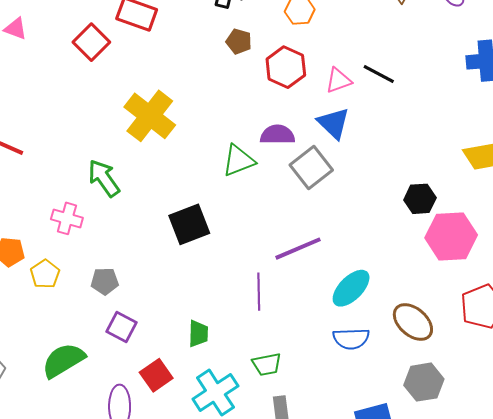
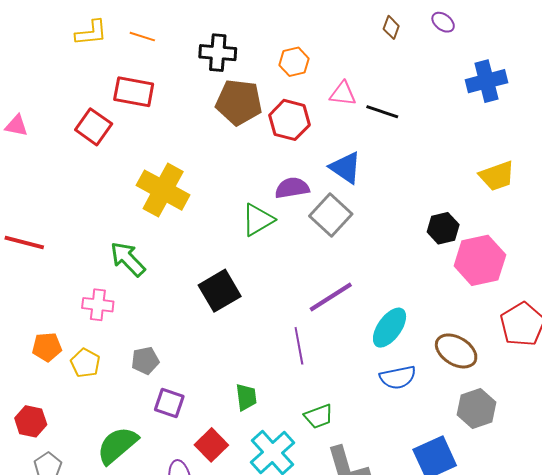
brown pentagon: (239, 41) -> (239, 102), size x1.8
pink triangle: (338, 80) -> (343, 94), moved, turned 36

